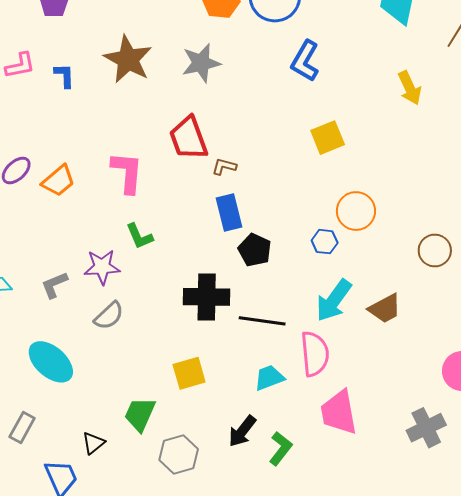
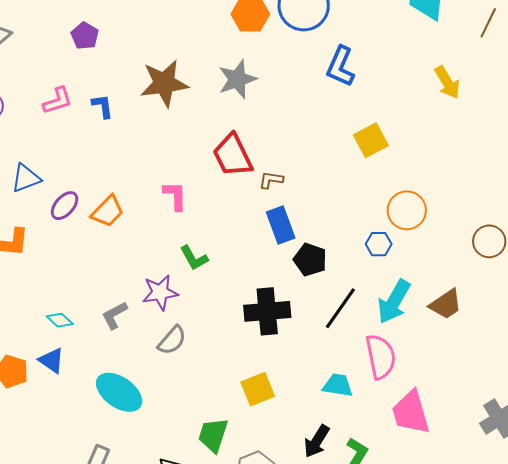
brown star: (128, 59) -> (164, 83), turned -30
pink L-shape: (127, 172) -> (175, 196), size x0.7
black line: (262, 321) -> (340, 308), moved, turned -57
cyan trapezoid: (269, 378) -> (338, 385), turned 36

